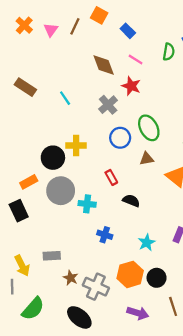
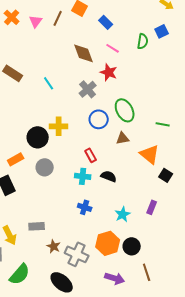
gray circle: (61, 191) -> (45, 167), size x0.7
cyan cross: (87, 204) -> (83, 176), moved

